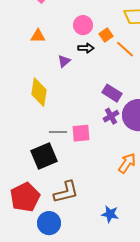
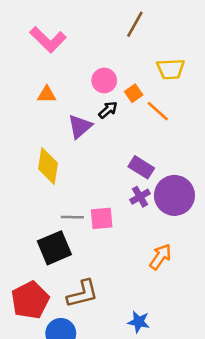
black arrow: (86, 48) -> (108, 110), turned -42
purple triangle: (64, 61) -> (80, 126), size x1.5

